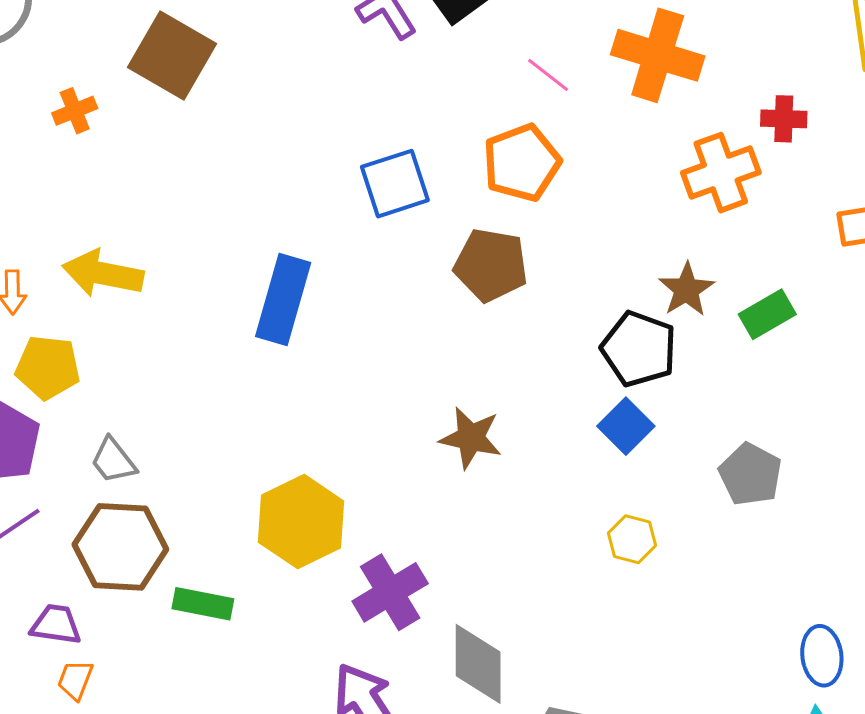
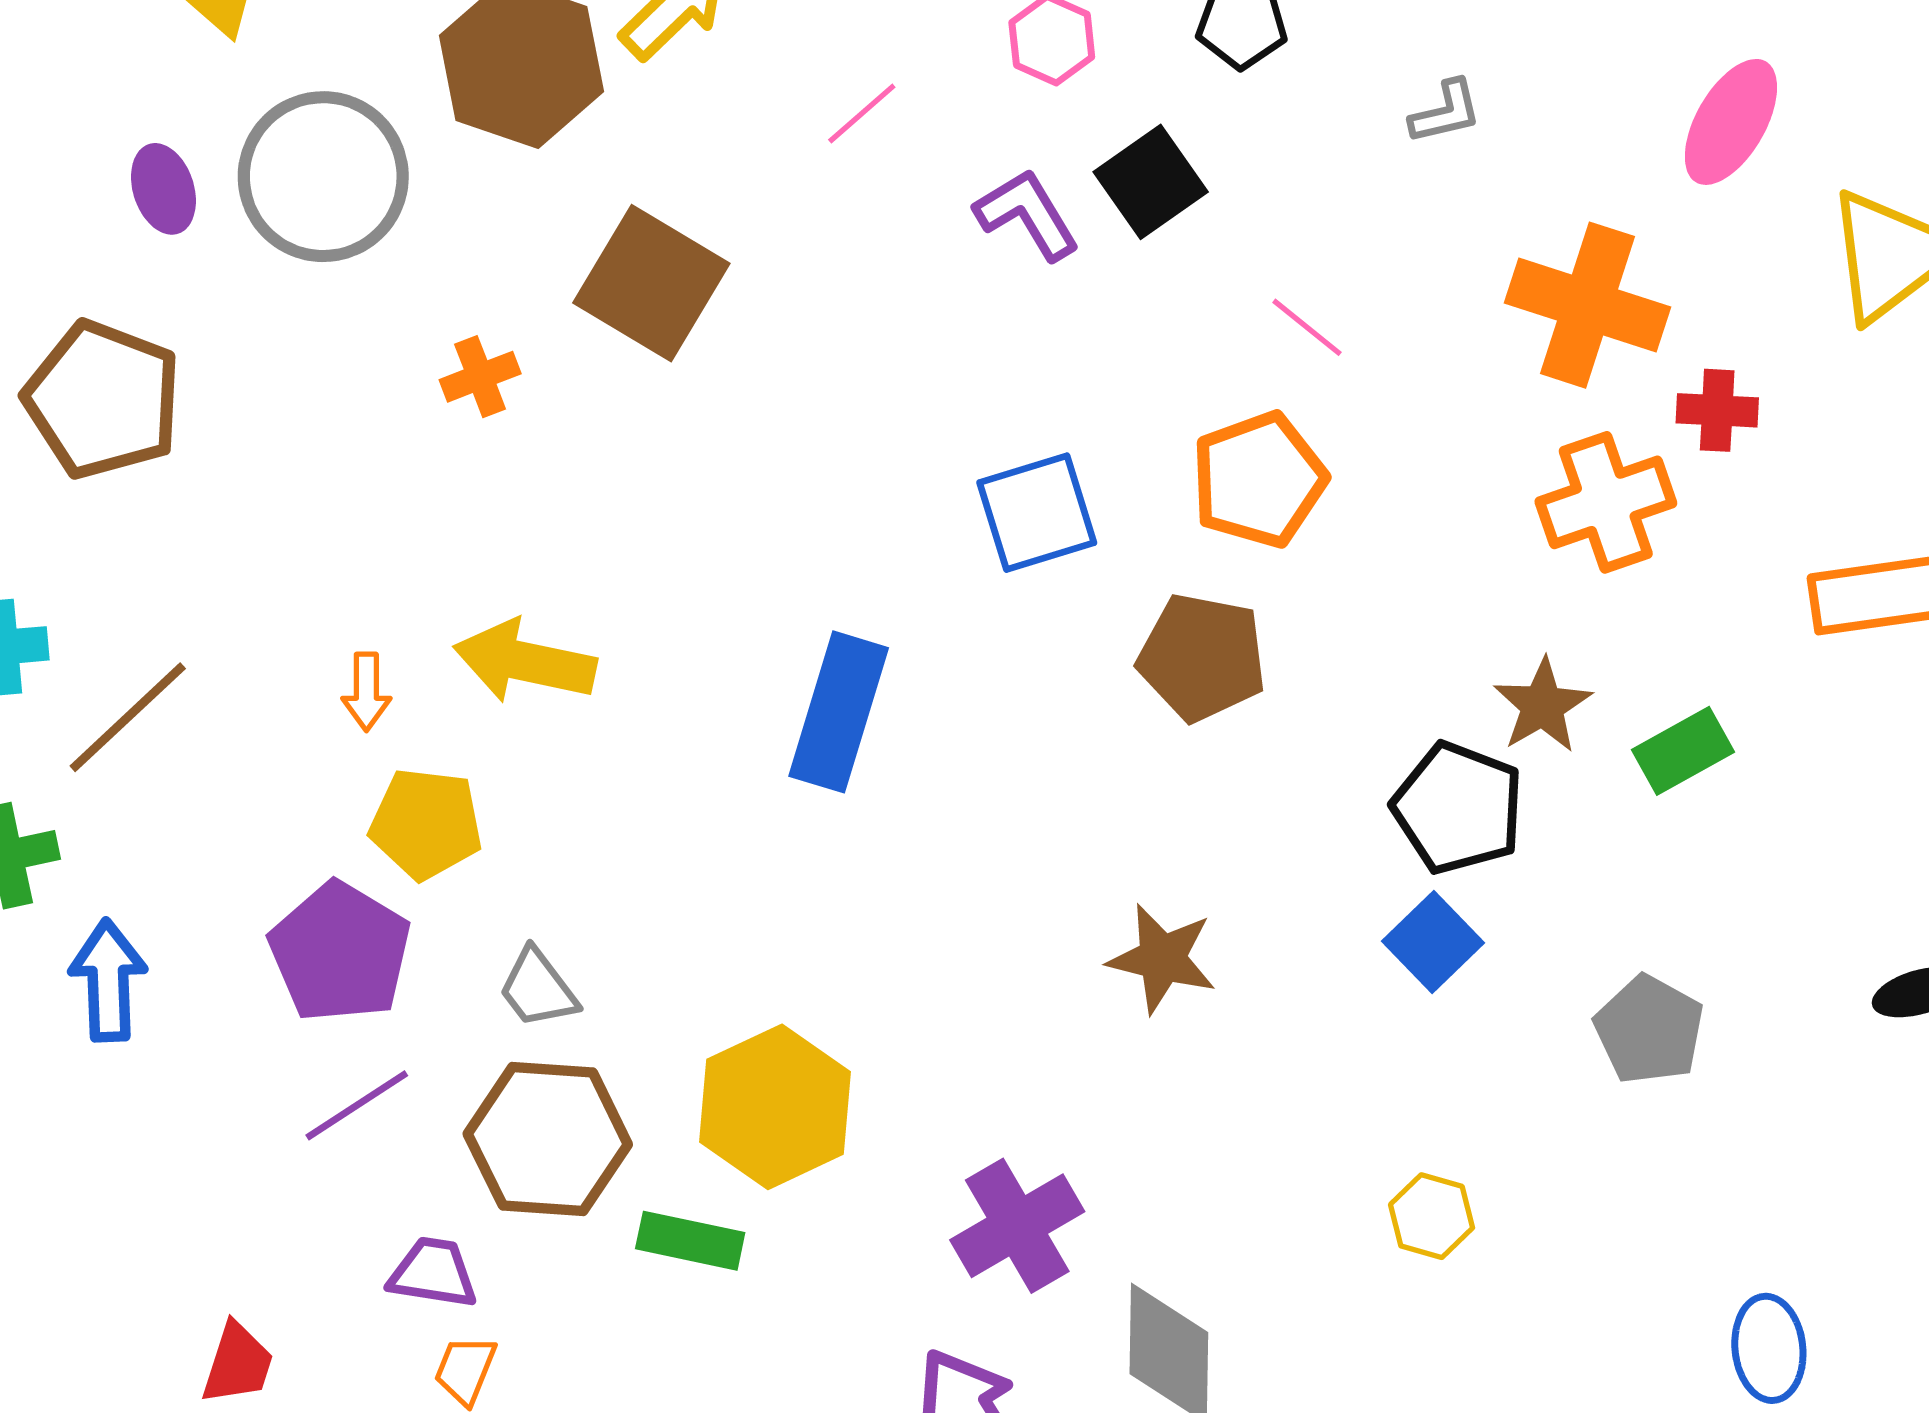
orange cross: (658, 55) -> (1588, 305), moved
yellow hexagon: (301, 522) -> (775, 1107), moved
yellow hexagon: (632, 539) -> (1432, 1216), moved

